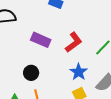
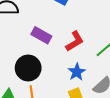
black circle: (31, 73) -> (28, 68), size x1.6

